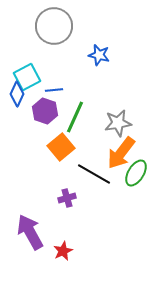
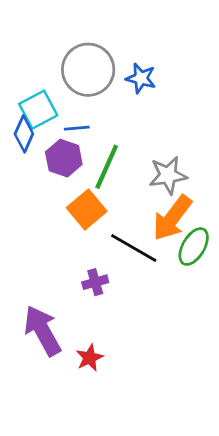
gray circle: (54, 26) -> (88, 70), moved

